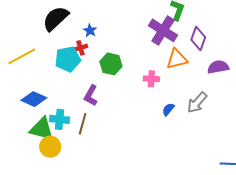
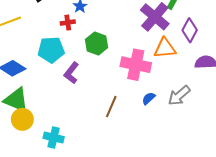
cyan pentagon: (68, 59) -> (51, 50), moved
pink cross: (151, 79) -> (136, 65), size x1.8
cyan cross: (59, 119) -> (54, 137), moved
brown line: (83, 124) -> (111, 107), moved

